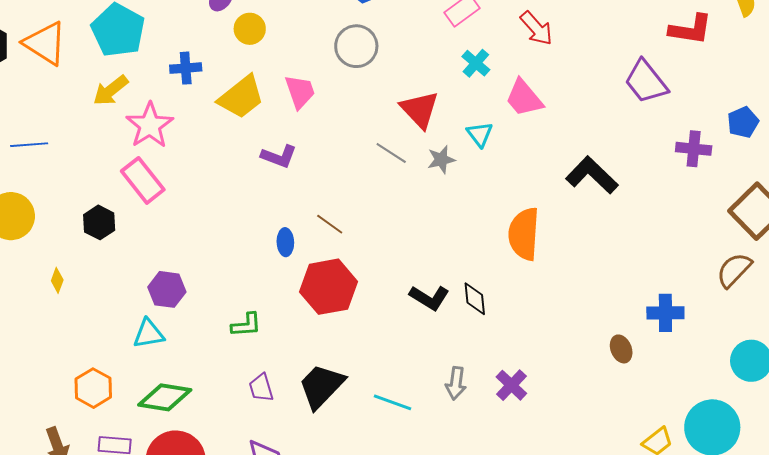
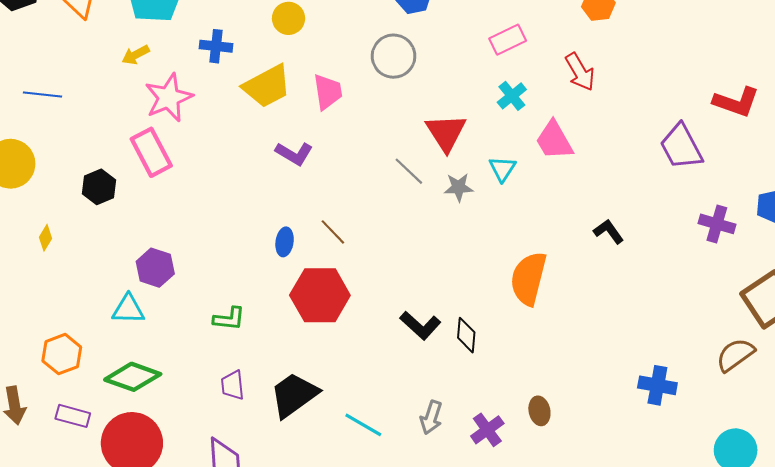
yellow arrow: (111, 90) -> (136, 55), size x0.7
black L-shape: (592, 175) -> (609, 231), size x0.6
brown ellipse: (621, 349) -> (539, 411), moved

